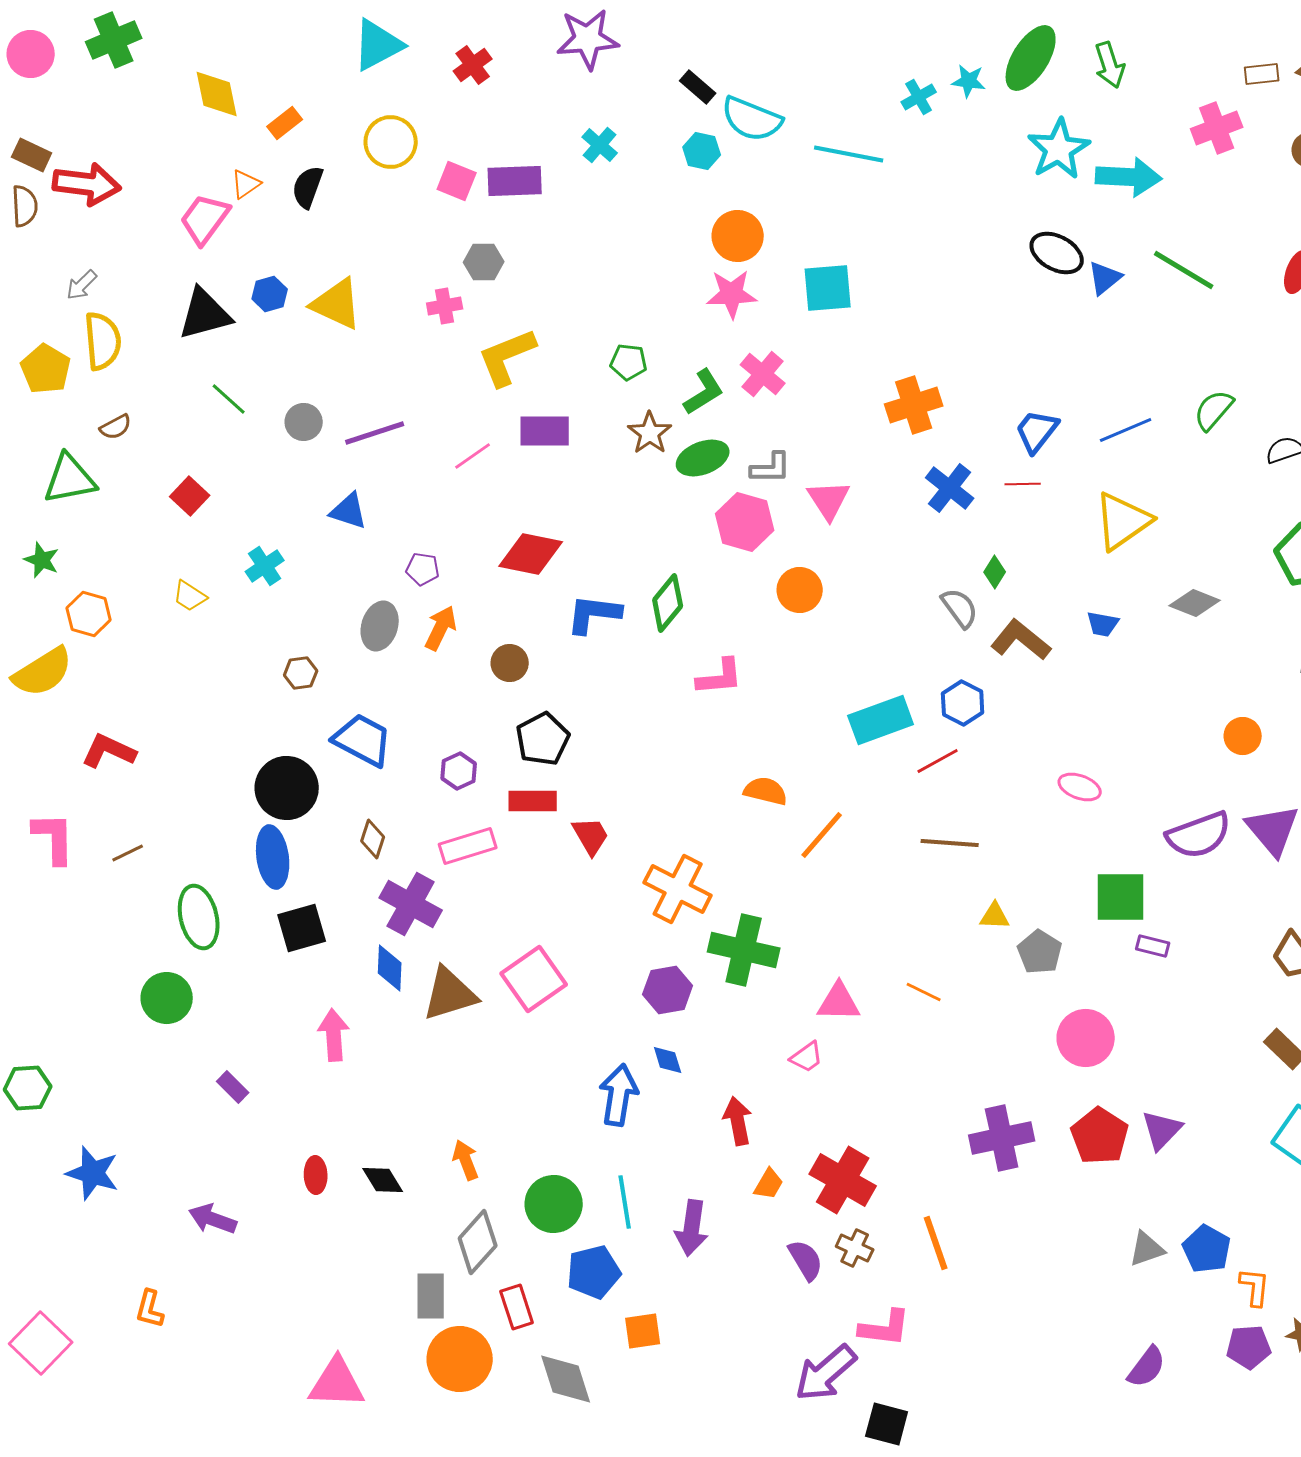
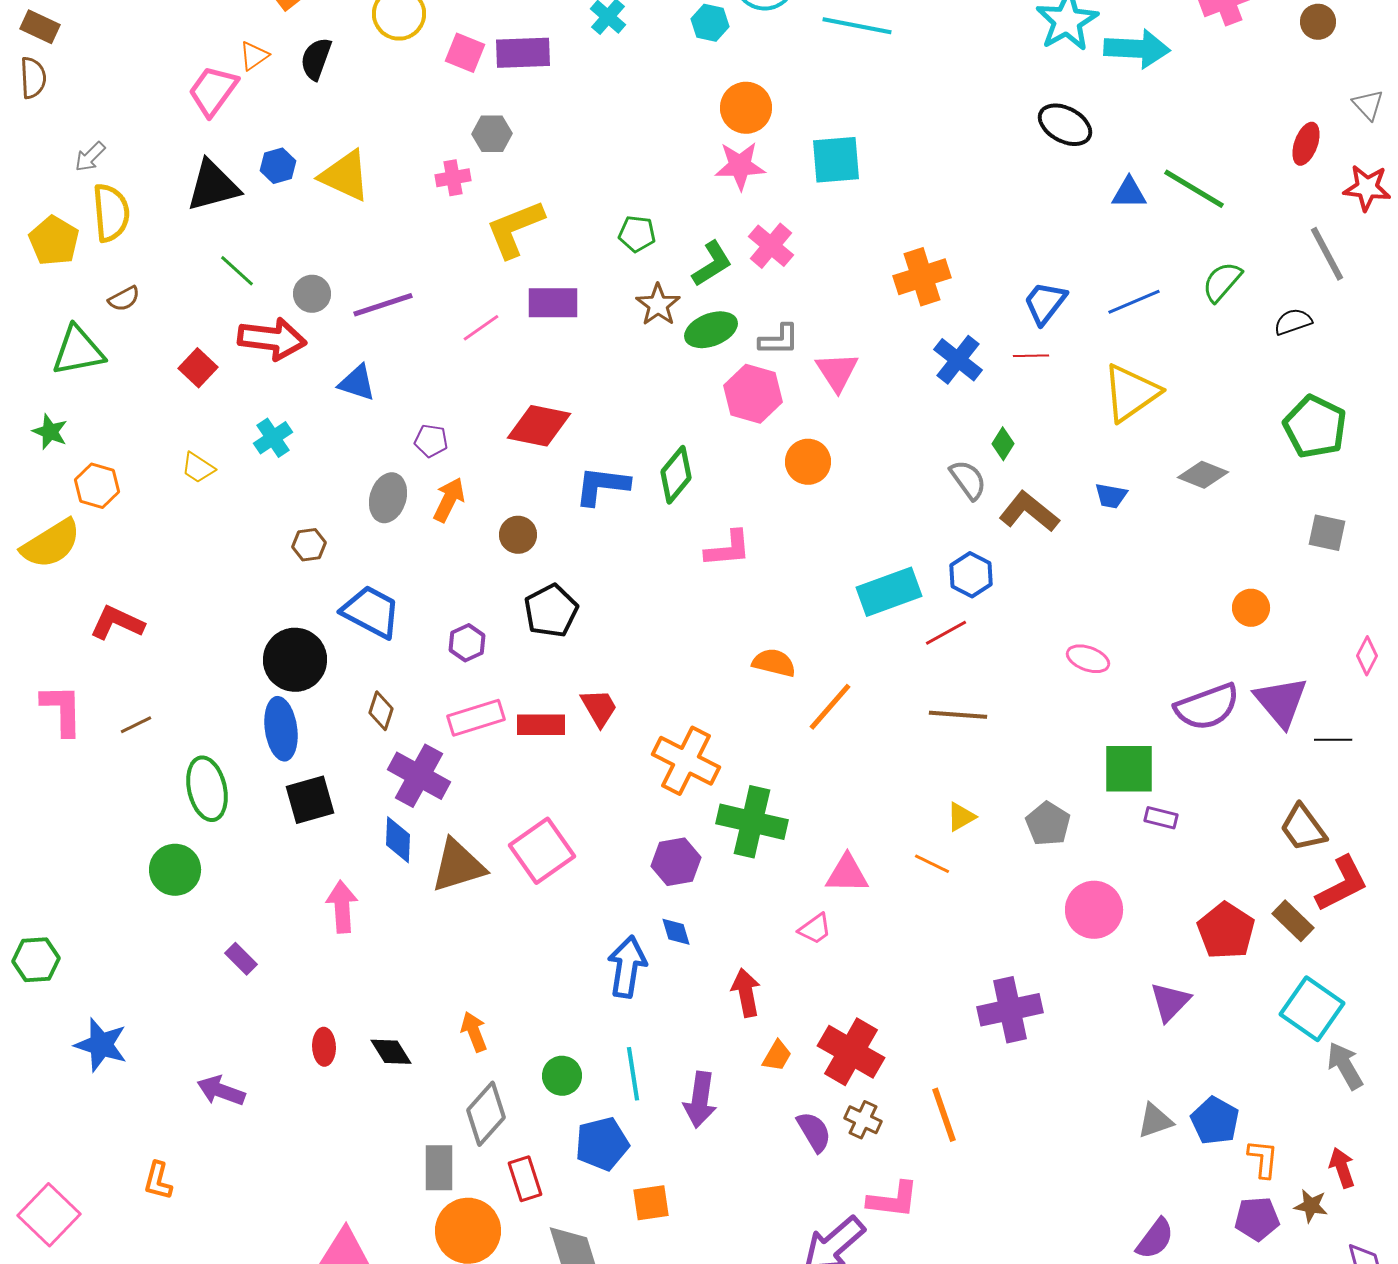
red arrow: (87, 184) -> (272, 339), moved
green line: (1184, 270) -> (1194, 189), moved
blue triangle: (1105, 278) -> (1129, 193), moved, turned 39
red rectangle: (533, 801) -> (541, 725), moved
yellow triangle: (995, 916) -> (961, 817), moved, turned -32
red pentagon: (1100, 1136) -> (1226, 931), moved
green circle: (554, 1204) -> (562, 1076), size x0.7

